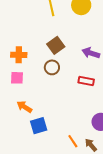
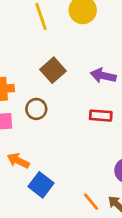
brown circle: (52, 67) -> (36, 109), moved
blue square: (39, 126) -> (41, 185), turned -30

